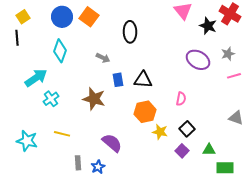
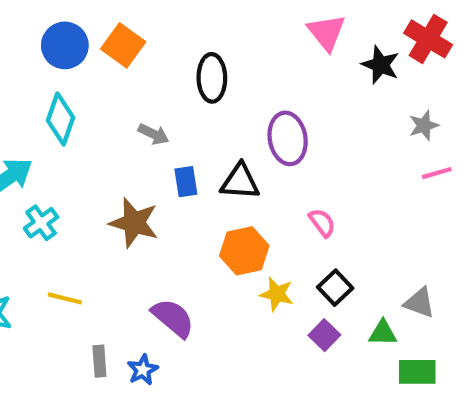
purple ellipse: (198, 60) -> (288, 138), moved, turned 50
pink semicircle: (181, 99) -> (322, 223), turned -48
gray triangle: (236, 118) -> (419, 303), moved

